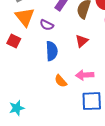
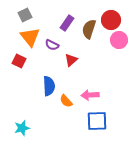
red triangle: (82, 41) -> (71, 60), moved
blue semicircle: (52, 51) -> (49, 86), moved

